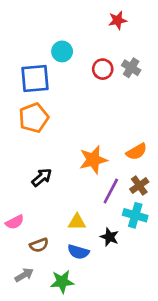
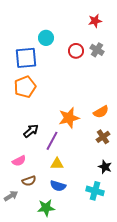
red star: (118, 20) -> (95, 21), moved
purple line: (111, 191) -> (52, 141), moved
cyan cross: (135, 215) -> (95, 191), moved
pink semicircle: (15, 222) -> (19, 161), moved
black star: (109, 237) -> (105, 167), moved
gray arrow: (24, 275) -> (11, 196), moved

